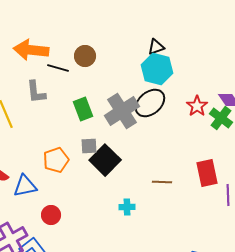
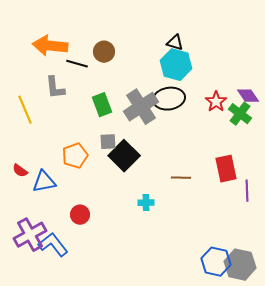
black triangle: (156, 47) -> (175, 43), turned 36
black ellipse: (150, 103) -> (169, 99), turned 32
red circle: (51, 215) -> (80, 215), moved

